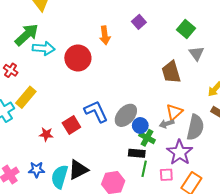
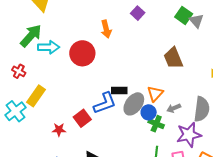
gray triangle: (196, 53) -> (196, 21), moved
blue L-shape: (96, 111) -> (105, 103), turned 100
orange triangle: (174, 112) -> (155, 94), moved
purple star: (180, 152) -> (189, 135), turned 30
black rectangle: (137, 153) -> (119, 90), moved

